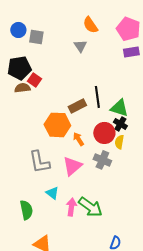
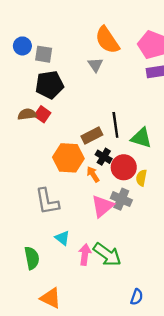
orange semicircle: (90, 25) -> (107, 40), size x1.4
black pentagon: (19, 68) -> (49, 85), moved
red square: (34, 80) -> (42, 114), moved
black cross: (120, 124) -> (104, 157), moved
pink triangle: (72, 166) -> (102, 206), moved

